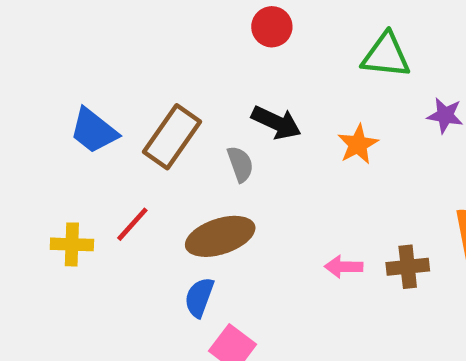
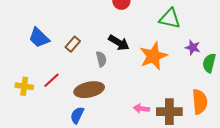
brown rectangle: (172, 137) -> (73, 44), size x0.6
orange star: (358, 144) -> (153, 56), size x1.6
brown cross: (408, 267) -> (169, 112), size x1.4

